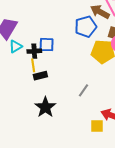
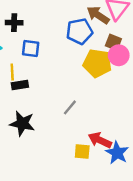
black cross: (34, 51) -> (14, 23), moved
black star: (45, 107) -> (22, 123), turned -30

